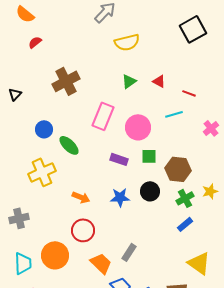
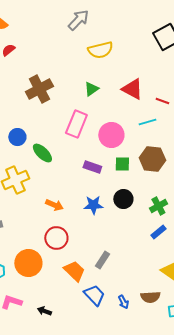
green triangle: (129, 81) -> (91, 89), moved
red triangle: (159, 81) -> (132, 89), size x1.6
brown hexagon: (178, 169) -> (152, 159), moved

